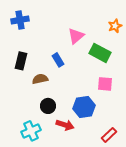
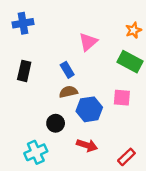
green rectangle: (100, 53) -> (130, 62), moved
brown semicircle: (40, 79) -> (68, 92), moved
blue hexagon: (84, 107) -> (89, 109), moved
red arrow: (65, 125) -> (87, 145), moved

